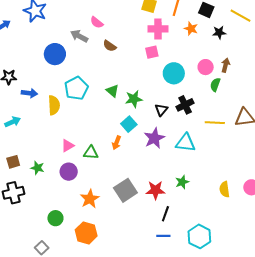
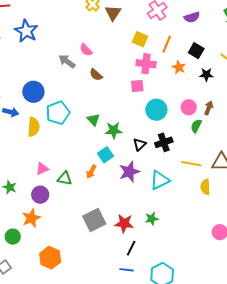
blue circle: (55, 54) -> (33, 92), moved
cyan triangle: (186, 143) -> (160, 180), turned -40
yellow semicircle: (224, 189) -> (205, 187), moved
orange star: (90, 199) -> (31, 218), moved
green circle: (55, 218) -> (13, 237), moved

